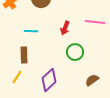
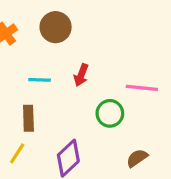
pink line: (95, 22) -> (142, 88), moved
red arrow: (65, 28) -> (81, 75), moved

